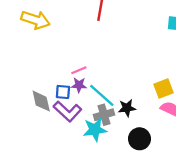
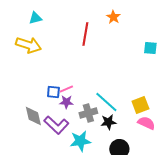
blue square: (63, 92) -> (53, 92), moved
cyan line: (102, 95) -> (106, 102), moved
gray cross: (104, 115) -> (88, 113), moved

